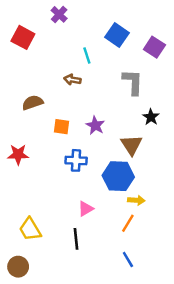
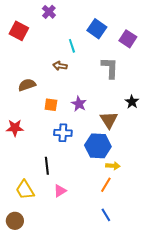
black star: (151, 117) -> (132, 102), moved
pink triangle: (86, 209) -> (60, 191), moved
black line: (76, 239) -> (47, 166), moved

